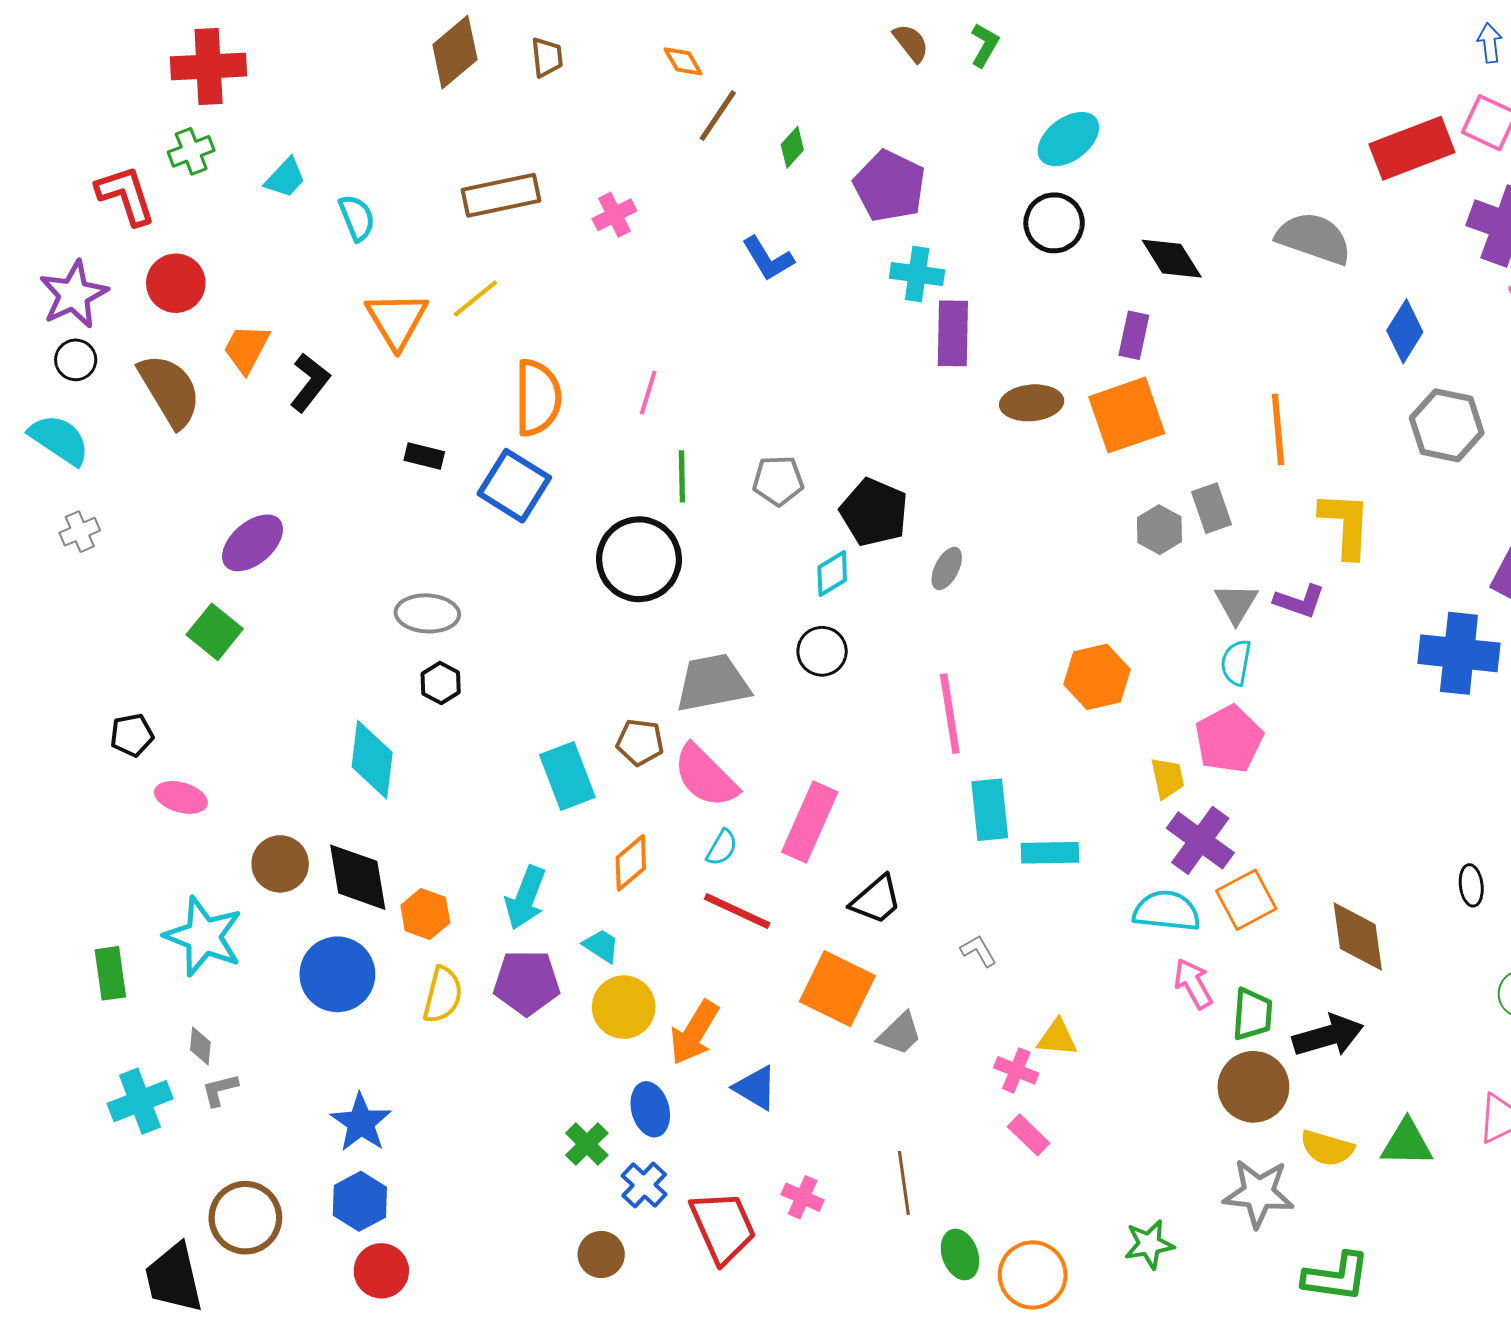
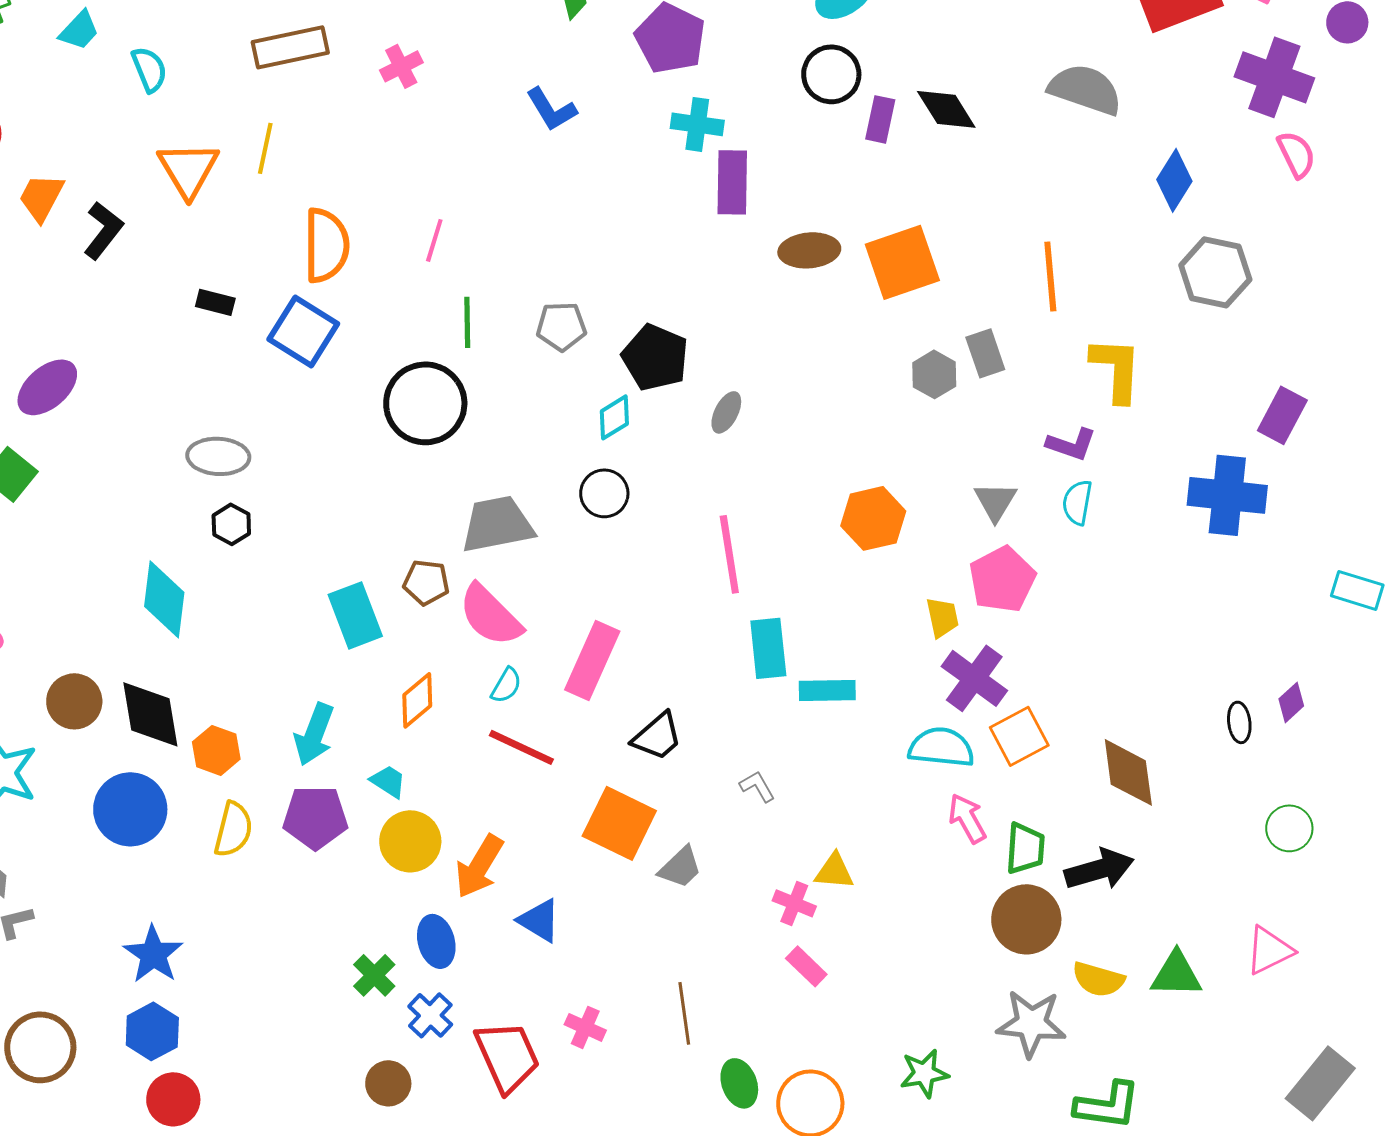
yellow line: (475, 299) -> (265, 148), turned -39
purple rectangle: (1134, 335) -> (880, 119), moved
gray triangle: (1236, 603) -> (995, 501), moved
cyan semicircle: (1236, 663) -> (1077, 502), moved

